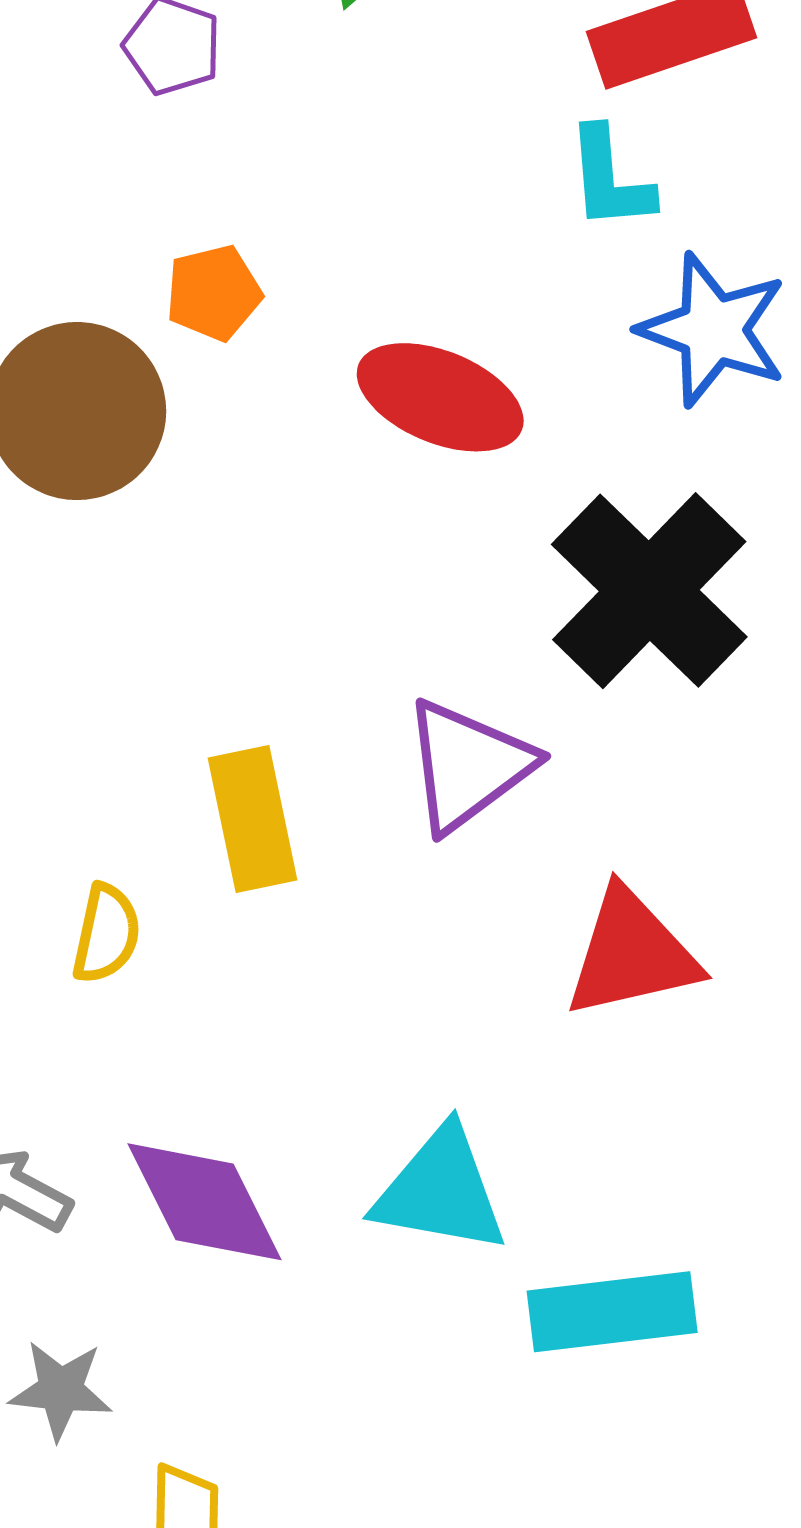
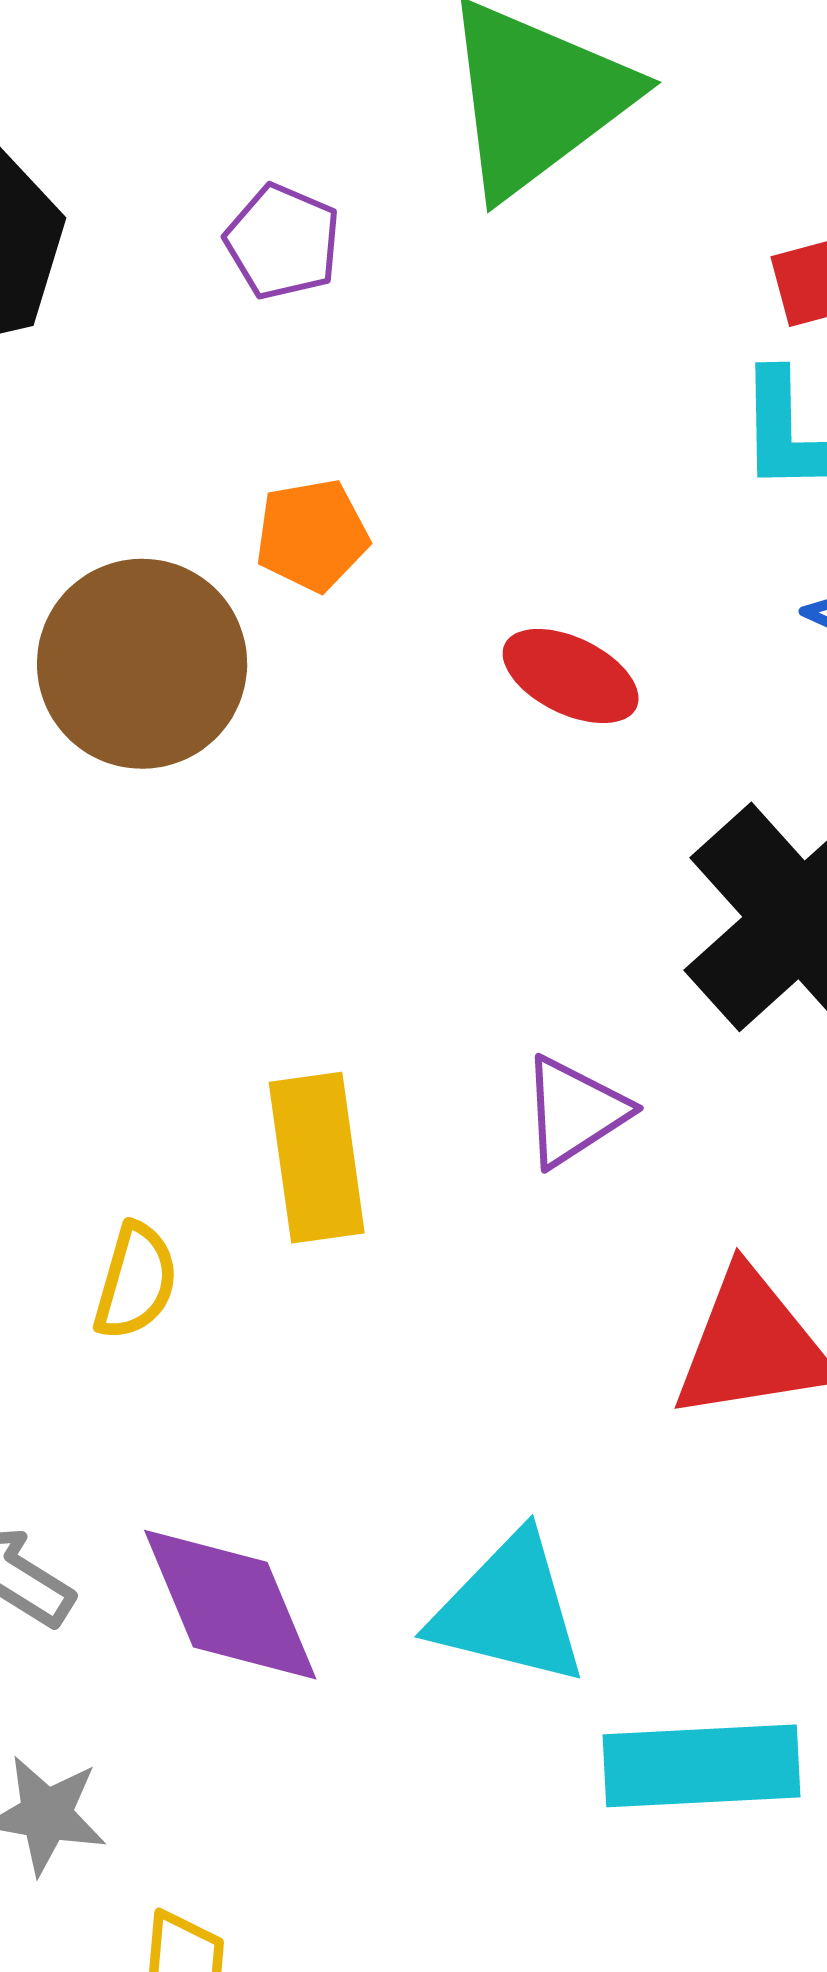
red ellipse: (440, 397) -> (571, 676), size x0.7
purple triangle: (468, 765) -> (574, 1111), size x0.7

